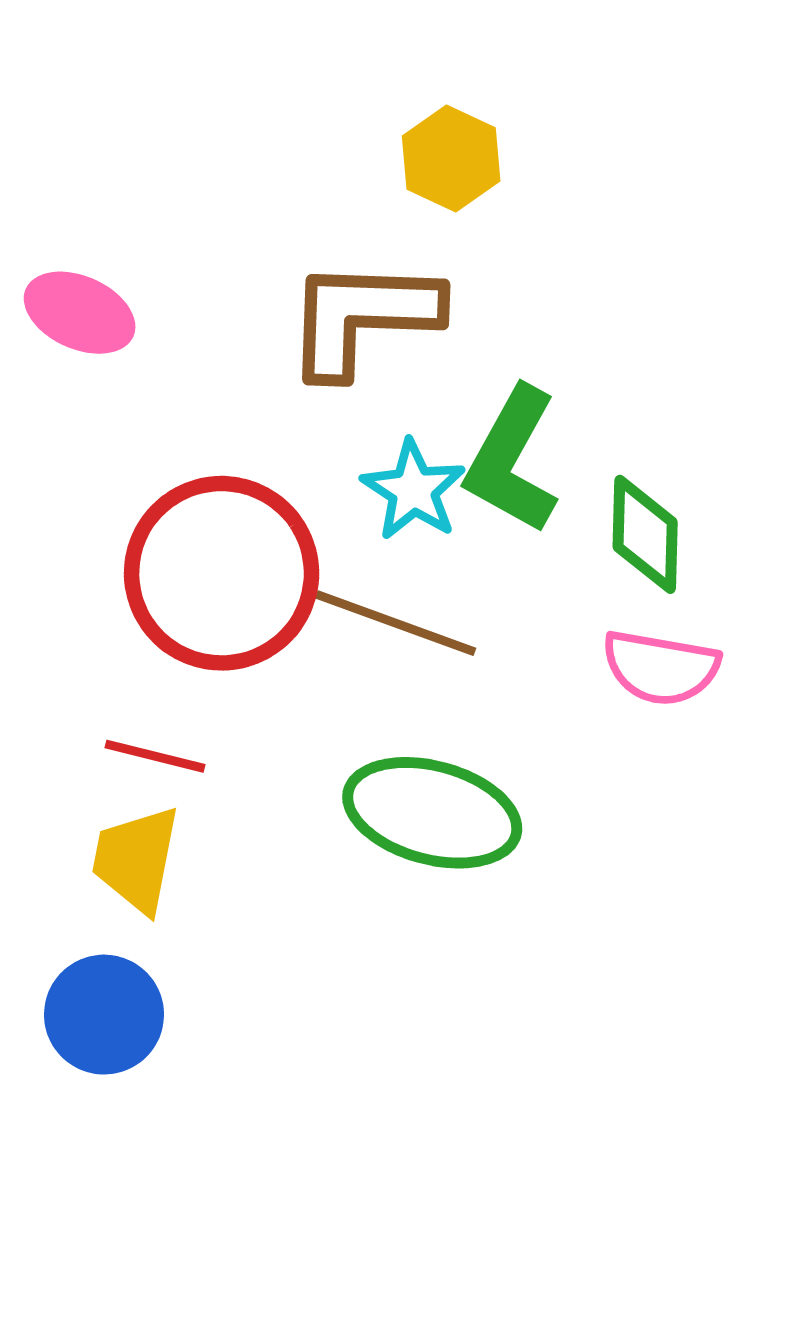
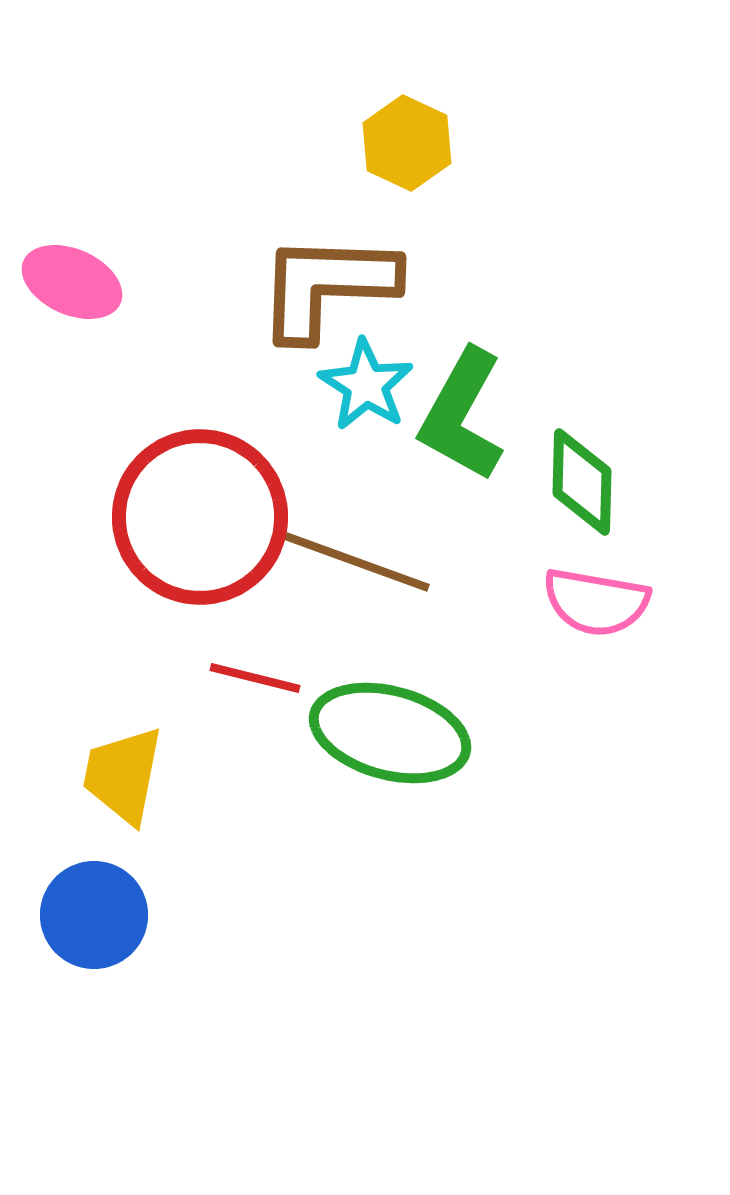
cyan star: (413, 490) -> (366, 385), moved
red line: (155, 756) -> (255, 678), moved

